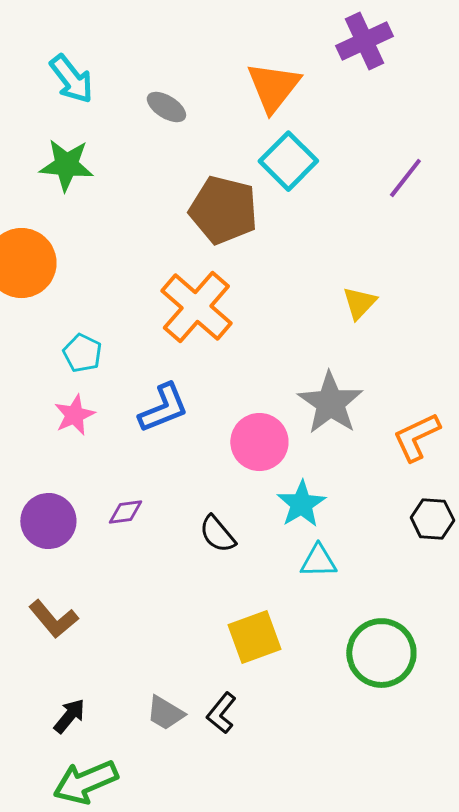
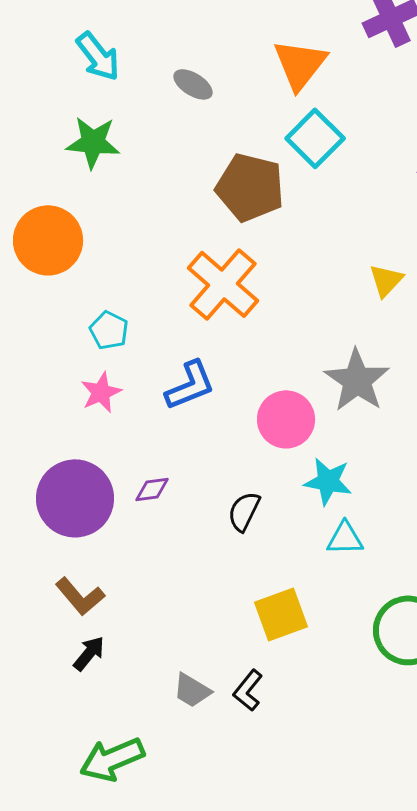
cyan star: (301, 504) -> (328, 481), turned -30
purple circle: (48, 521) -> (75, 498), size x1.4
black semicircle: (217, 534) -> (244, 511), turned 66
black arrow: (69, 716) -> (89, 653), moved

